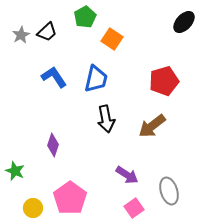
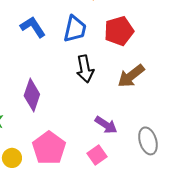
red pentagon: (164, 81) -> (119, 31), moved
purple diamond: (53, 145) -> (32, 95), size x1.4
pink square: (134, 208) -> (97, 155), moved

